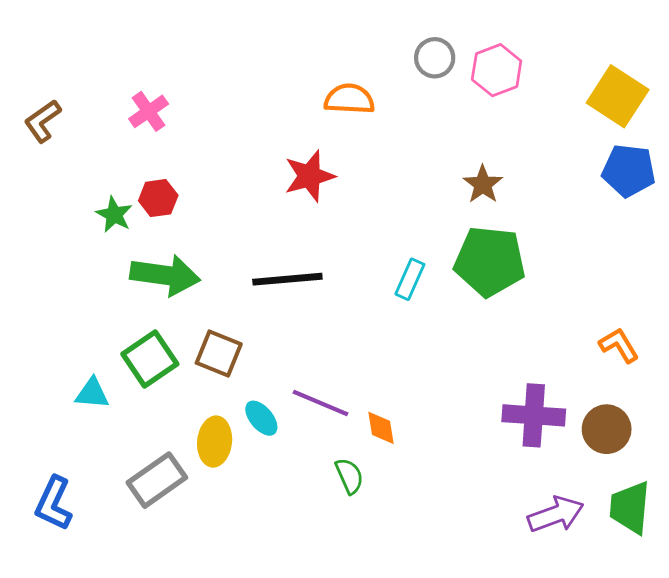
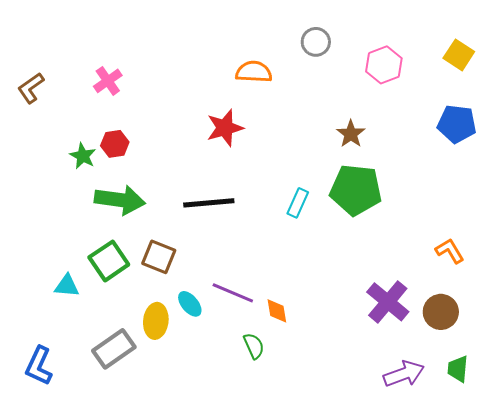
pink hexagon: (497, 70) -> (384, 65), moved
yellow square: (618, 96) -> (459, 55), moved, size x0.7
purple cross: (534, 415) -> (388, 302), turned 36
green trapezoid: (630, 508) -> (458, 369), size x0.7

